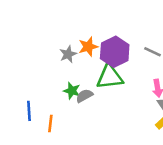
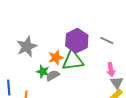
orange star: (88, 47) -> (56, 58), moved
gray star: (68, 54) -> (27, 47), moved, size x1.5

